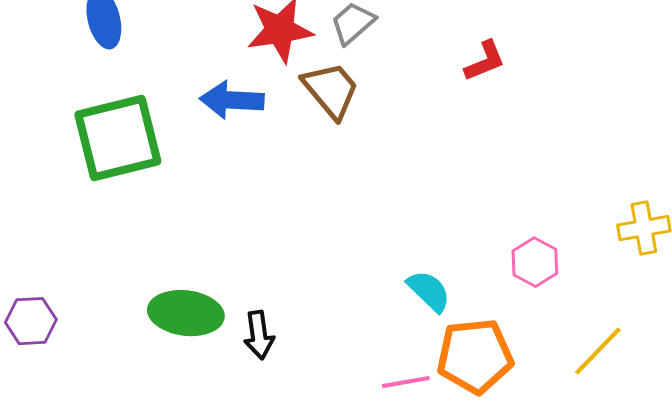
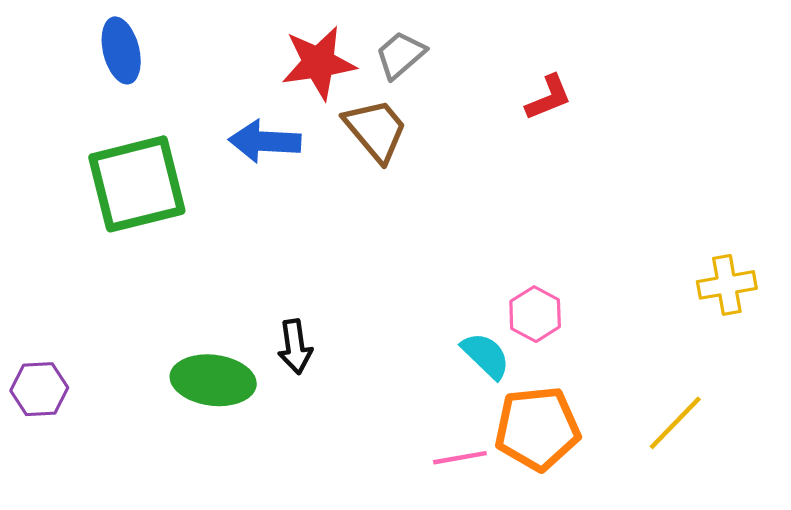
pink hexagon: (535, 262) -> (535, 314), moved
black arrow: (259, 335) -> (295, 347), moved

